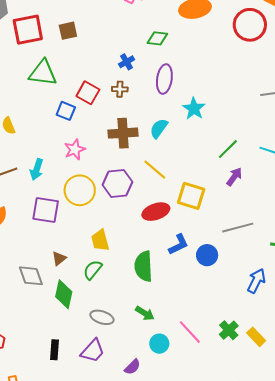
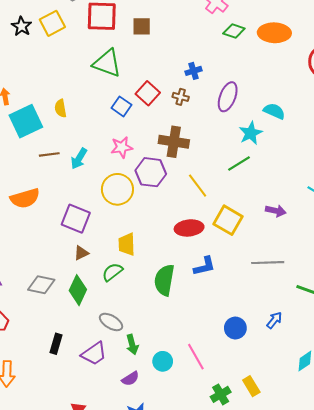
green diamond: (157, 38) -> (234, 31), moved
cyan semicircle: (159, 128) -> (274, 111), moved, turned 65
green line: (228, 149) -> (239, 164), moved
purple arrow: (234, 177) -> (276, 211), turned 54
purple hexagon: (117, 183) -> (151, 172), moved
purple square: (46, 210) -> (76, 219), moved
blue circle: (207, 255) -> (235, 328), moved
gray diamond: (31, 276) -> (41, 285), moved, turned -72
blue arrow: (256, 281) -> (274, 320), size x0.7
green arrow: (145, 313) -> (132, 344), moved, turned 30
green cross: (229, 330) -> (221, 394), moved
yellow rectangle: (256, 337) -> (251, 386), moved

